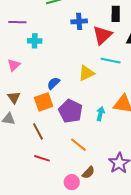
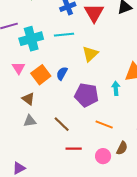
cyan cross: (35, 41) -> (31, 39), size x1.6
cyan line: (111, 61) -> (64, 35), moved
orange square: (44, 102) -> (41, 75), moved
pink circle: (72, 182) -> (103, 156), moved

